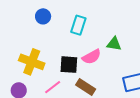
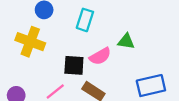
yellow cross: (32, 62) -> (30, 42), moved

